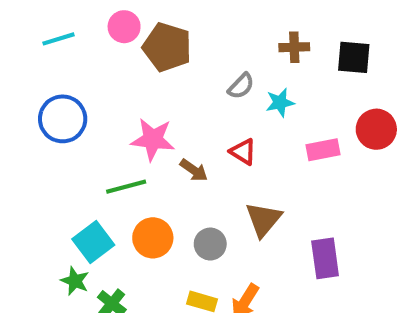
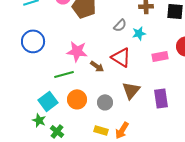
red triangle: (243, 152) -> (121, 57), size x1.5
purple rectangle: (325, 258) -> (161, 98), moved

